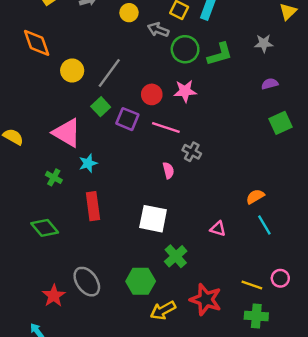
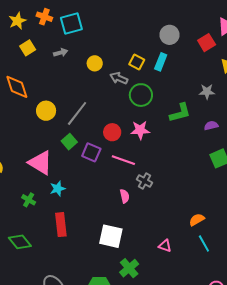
green L-shape: (220, 54) -> (180, 113), moved

